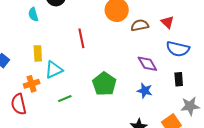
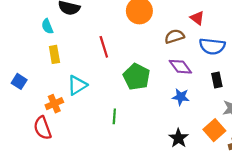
brown semicircle: (140, 25) -> (174, 36), moved
yellow rectangle: (38, 53) -> (54, 54), moved
green pentagon: (104, 84) -> (137, 77), moved
green line: (65, 99) -> (114, 116), moved, turned -56

